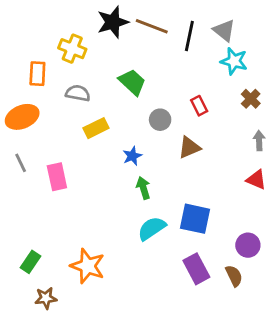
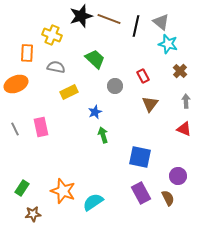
brown triangle: (189, 148) -> (150, 104), moved, turned -30
gray line: (21, 163) -> (15, 129), moved
cyan semicircle: (152, 228) -> (93, 202), moved

